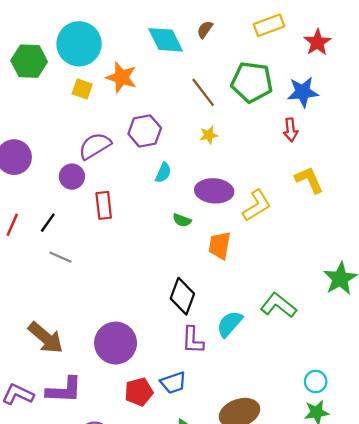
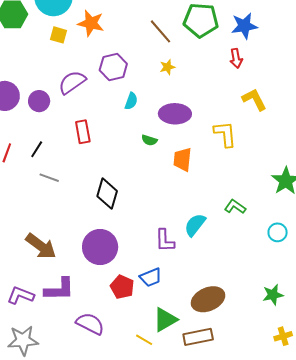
purple circle: (72, 177) -> (39, 101), moved
yellow L-shape: (257, 205) -> (225, 134), moved, turned -60
black diamond: (182, 296) -> (107, 194), moved
green L-shape: (278, 305) -> (235, 207), size x0.7
cyan circle: (316, 382) -> (278, 232), moved
red pentagon: (139, 392) -> (122, 287), turned -30

